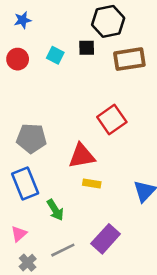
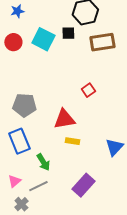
cyan square: (55, 55) -> (43, 39), size x1.6
red square: (112, 119) -> (88, 90), size x0.6
gray line: (63, 250) -> (38, 186), moved

